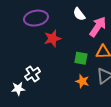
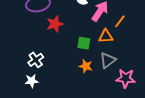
white star: (18, 89) -> (32, 81), moved

